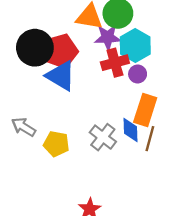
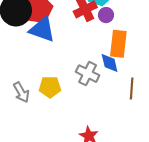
gray arrow: (24, 127) -> (21, 92), moved, turned -140
brown line: (150, 139) -> (132, 89), moved

